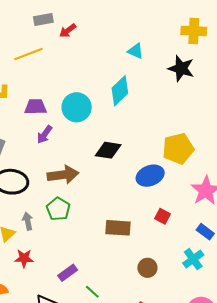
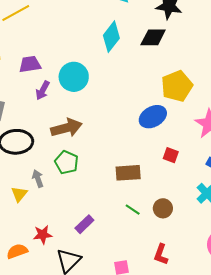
cyan circle: (77, 107) -> (74, 77), moved
black diamond: (108, 150) -> (153, 37), moved
red star: (24, 258) -> (43, 235), moved
green line: (92, 292) -> (133, 210), moved

